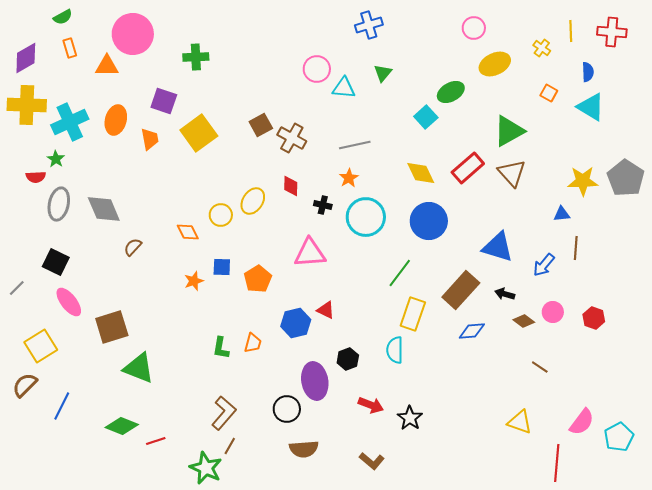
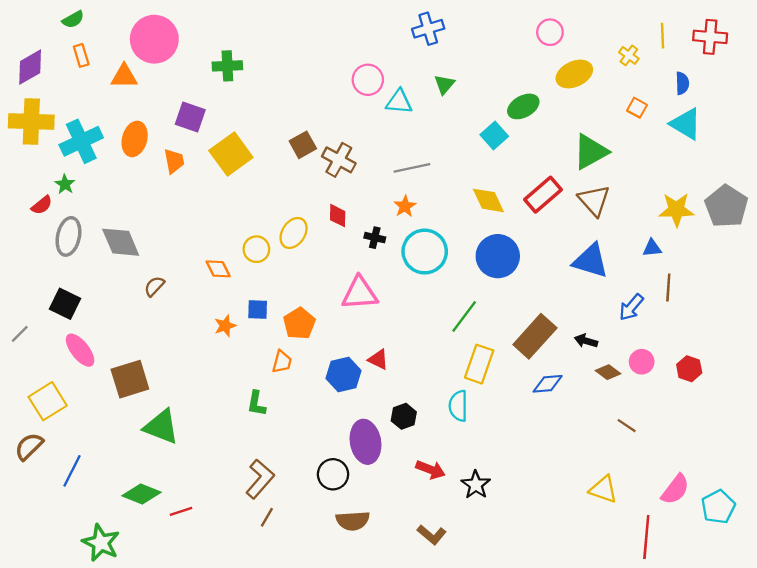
red semicircle: (36, 177) -> (42, 205), turned -36
blue triangle: (498, 247) -> (591, 261), moved
orange trapezoid: (253, 343) -> (282, 362), moved
green star: (206, 468) -> (101, 543), moved

